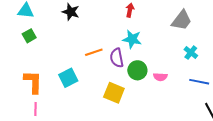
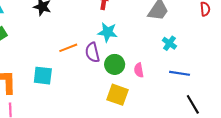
pink semicircle: (160, 77) -> (139, 70), turned 80
cyan square: (68, 78) -> (43, 76), turned 36
yellow square: (114, 93) -> (117, 95), moved

